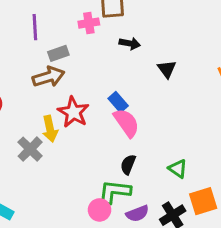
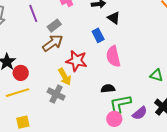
black triangle: (167, 69) -> (114, 18), moved
blue rectangle: (118, 102) -> (98, 35), moved, turned 32
pink semicircle: (126, 123) -> (113, 56), turned -140
black semicircle: (128, 165) -> (108, 89), moved, turned 80

